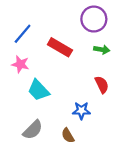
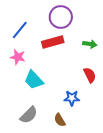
purple circle: (94, 19) -> (61, 17), moved
red rectangle: (60, 47) -> (53, 42), turned -45

